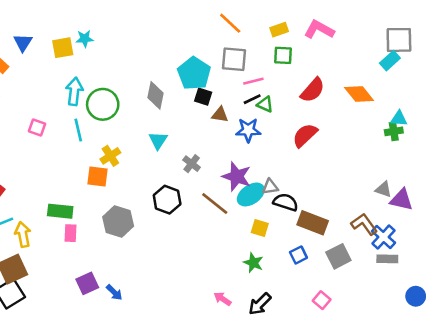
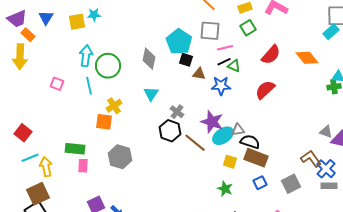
green square: (283, 55) -> (248, 28), turned -35
black hexagon: (167, 200) -> (170, 131), moved
brown rectangle: (313, 223) -> (256, 158), moved

